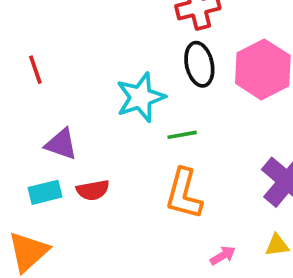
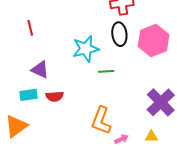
orange L-shape: (184, 194) -> (101, 120), moved

